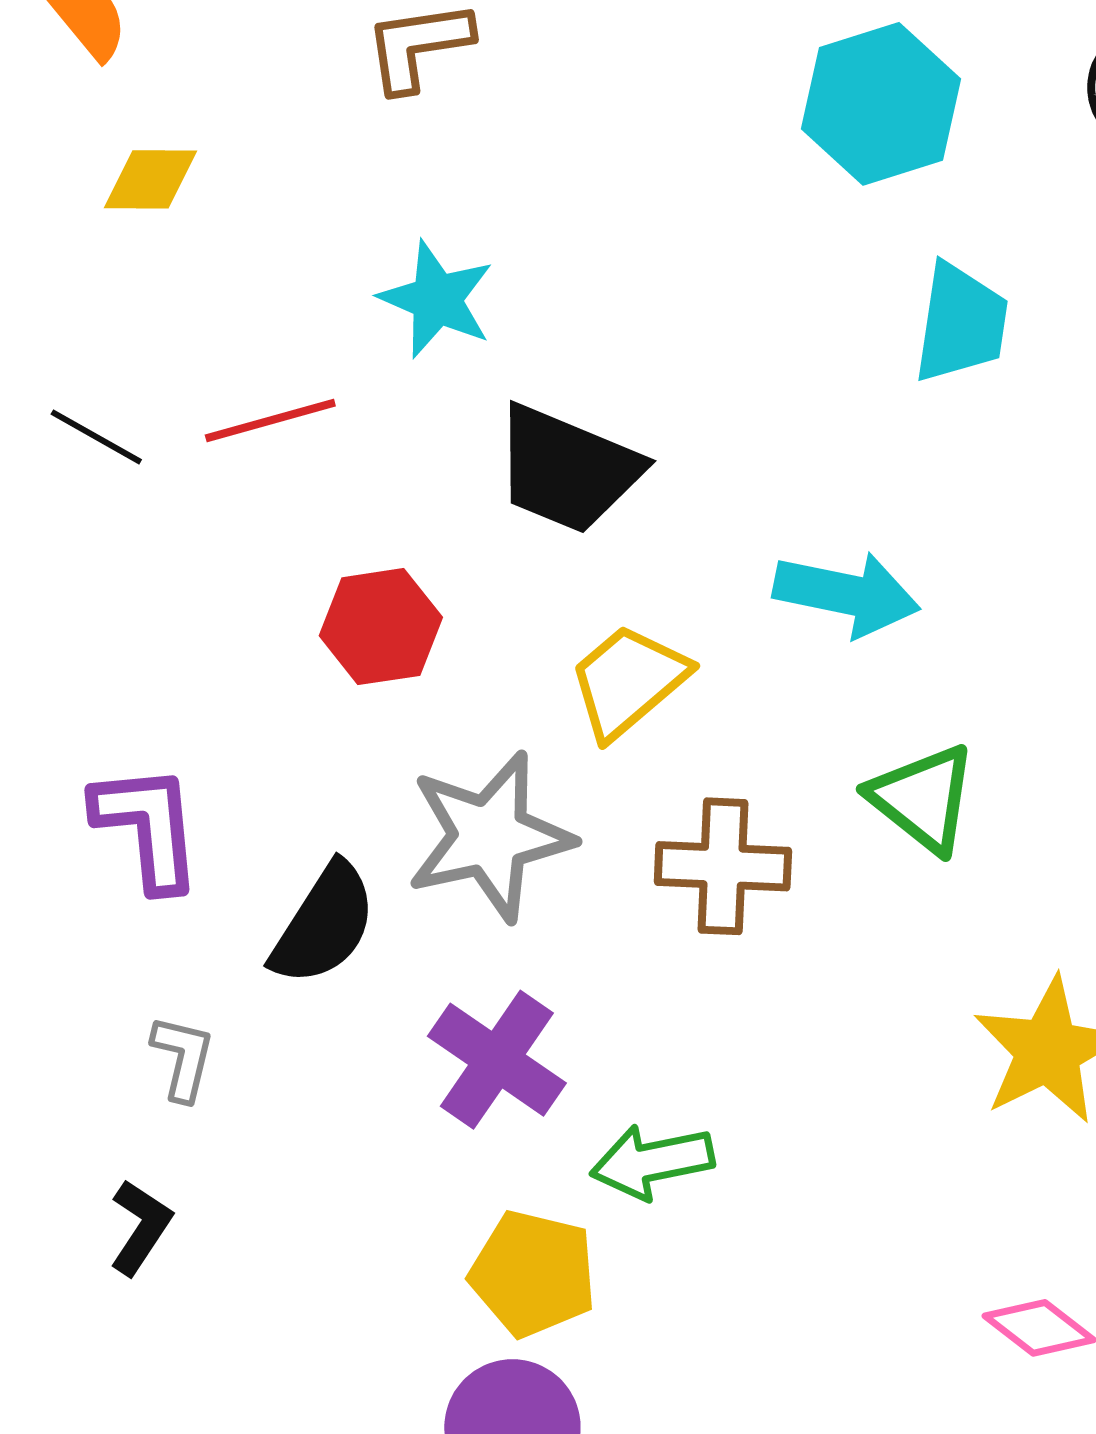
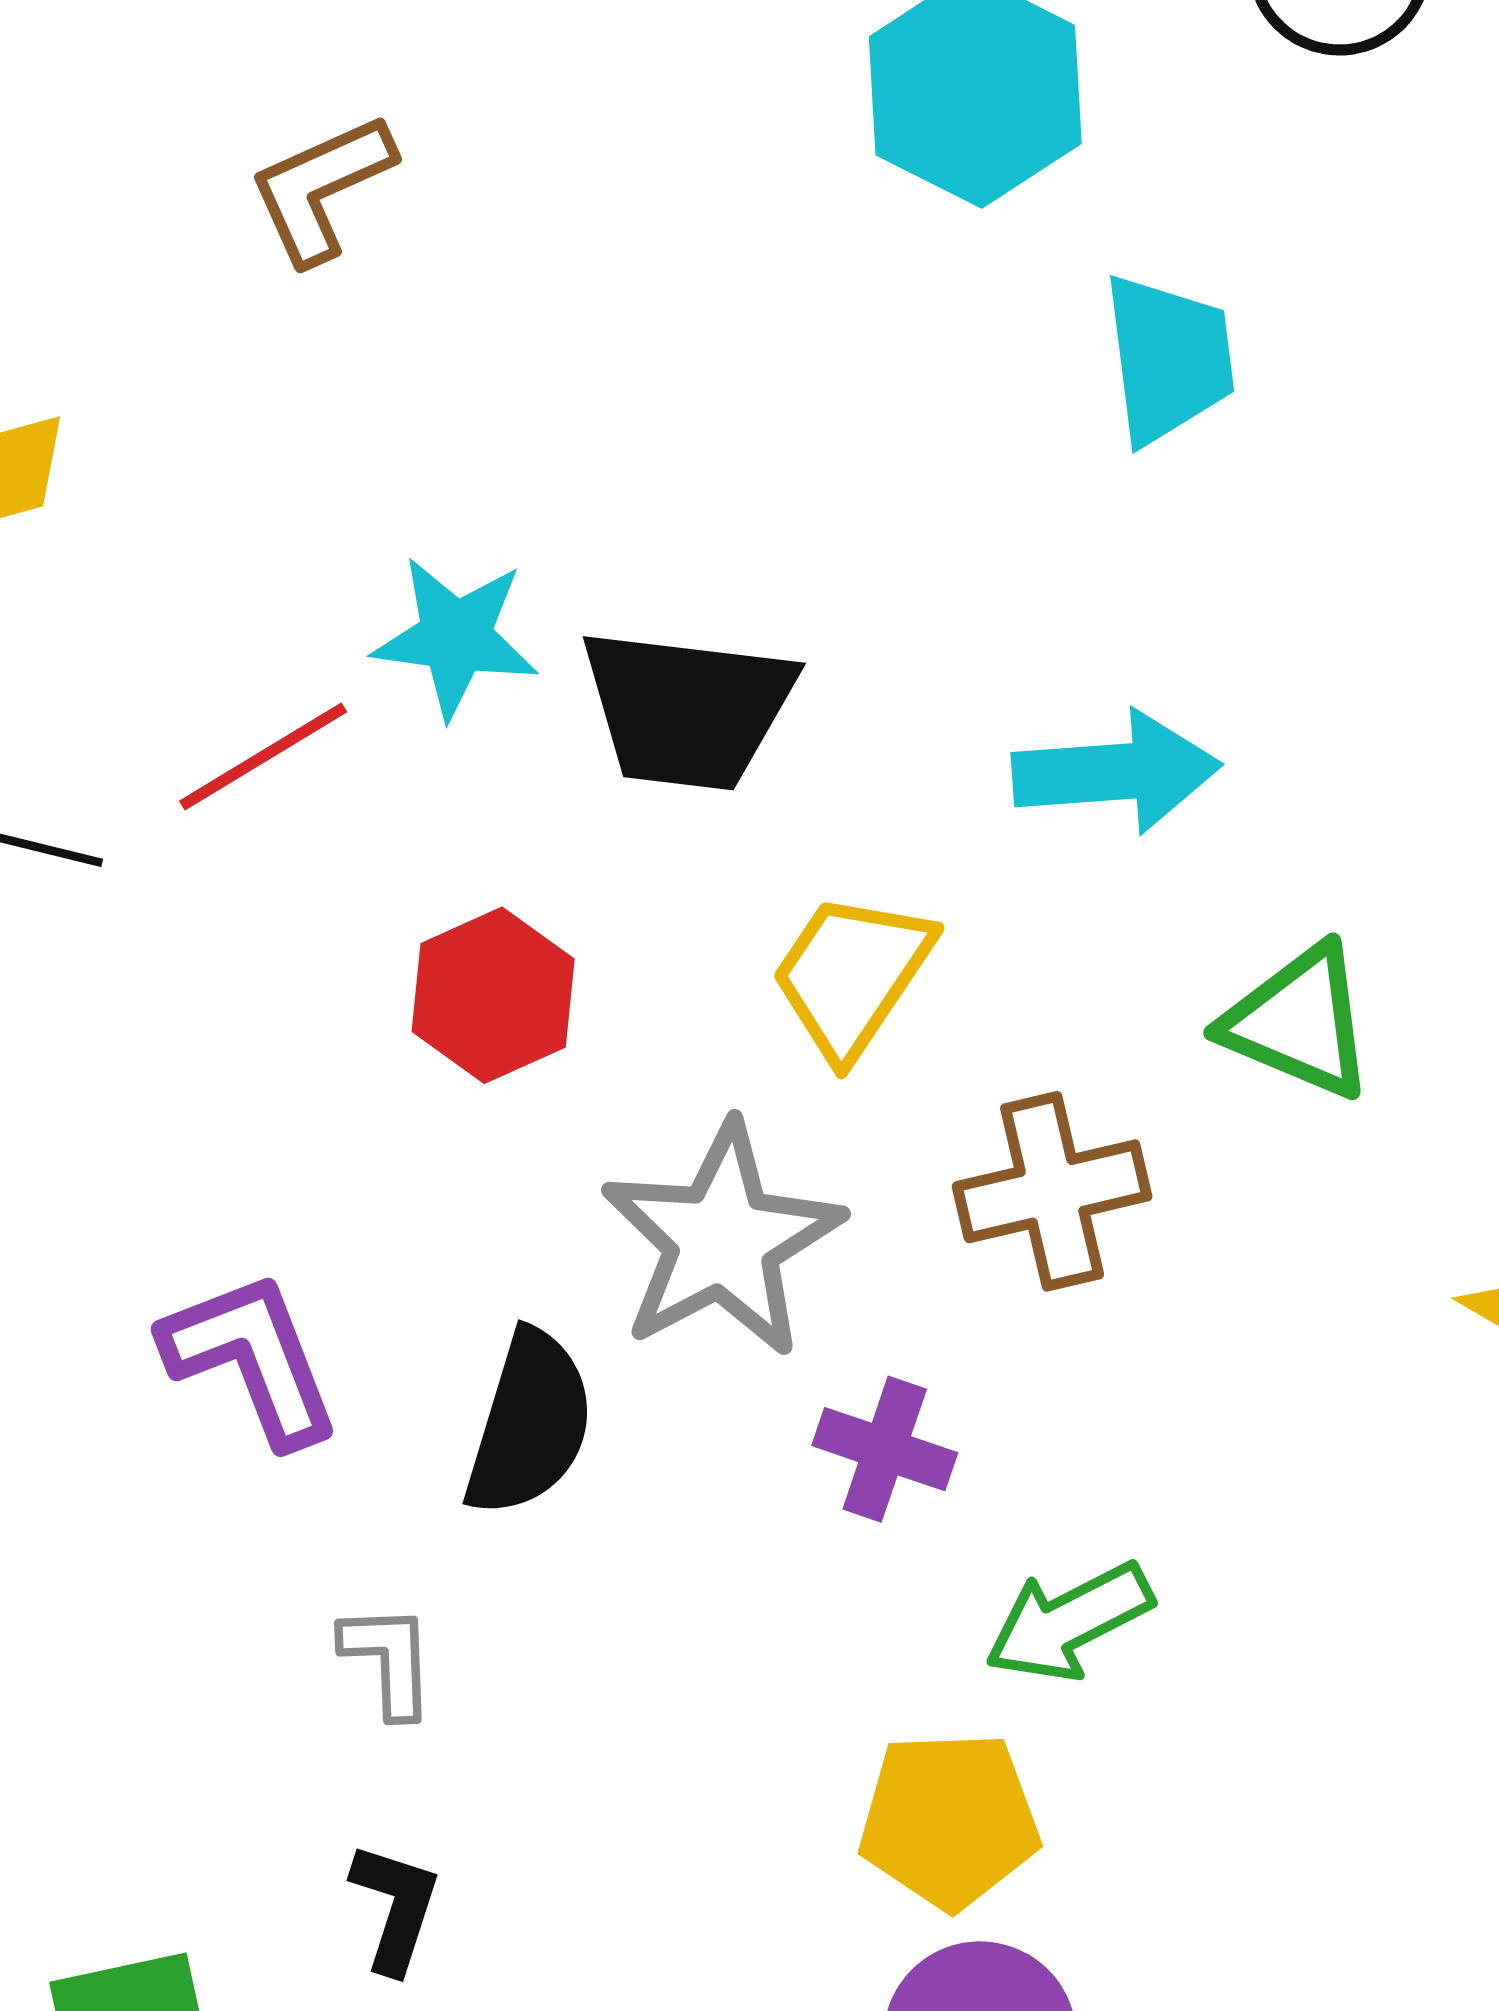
cyan star: (437, 299) -> (456, 637), moved
purple cross: (497, 1060) -> (885, 1449), moved, size x0.7

